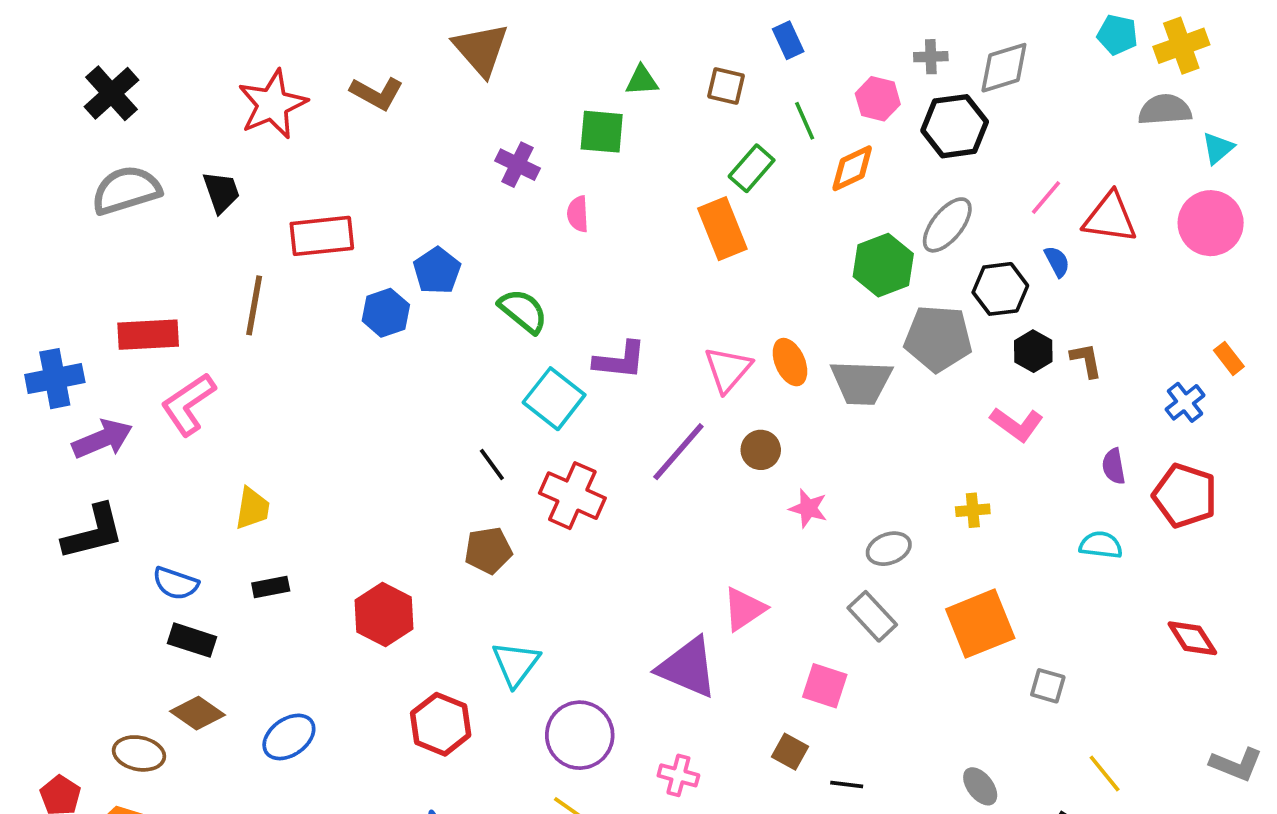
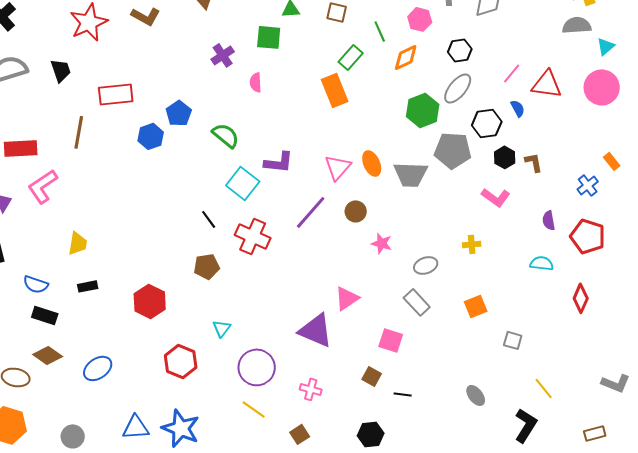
black hexagon: (955, 126) -> (460, 50), moved, size x0.7
purple cross: (518, 165) -> (223, 55), turned 30
orange square: (980, 624) -> (476, 306), size x0.6
red diamond: (1192, 638) -> (581, 298), moved, turned 56
cyan triangle: (516, 664) -> (222, 328), size x0.7

